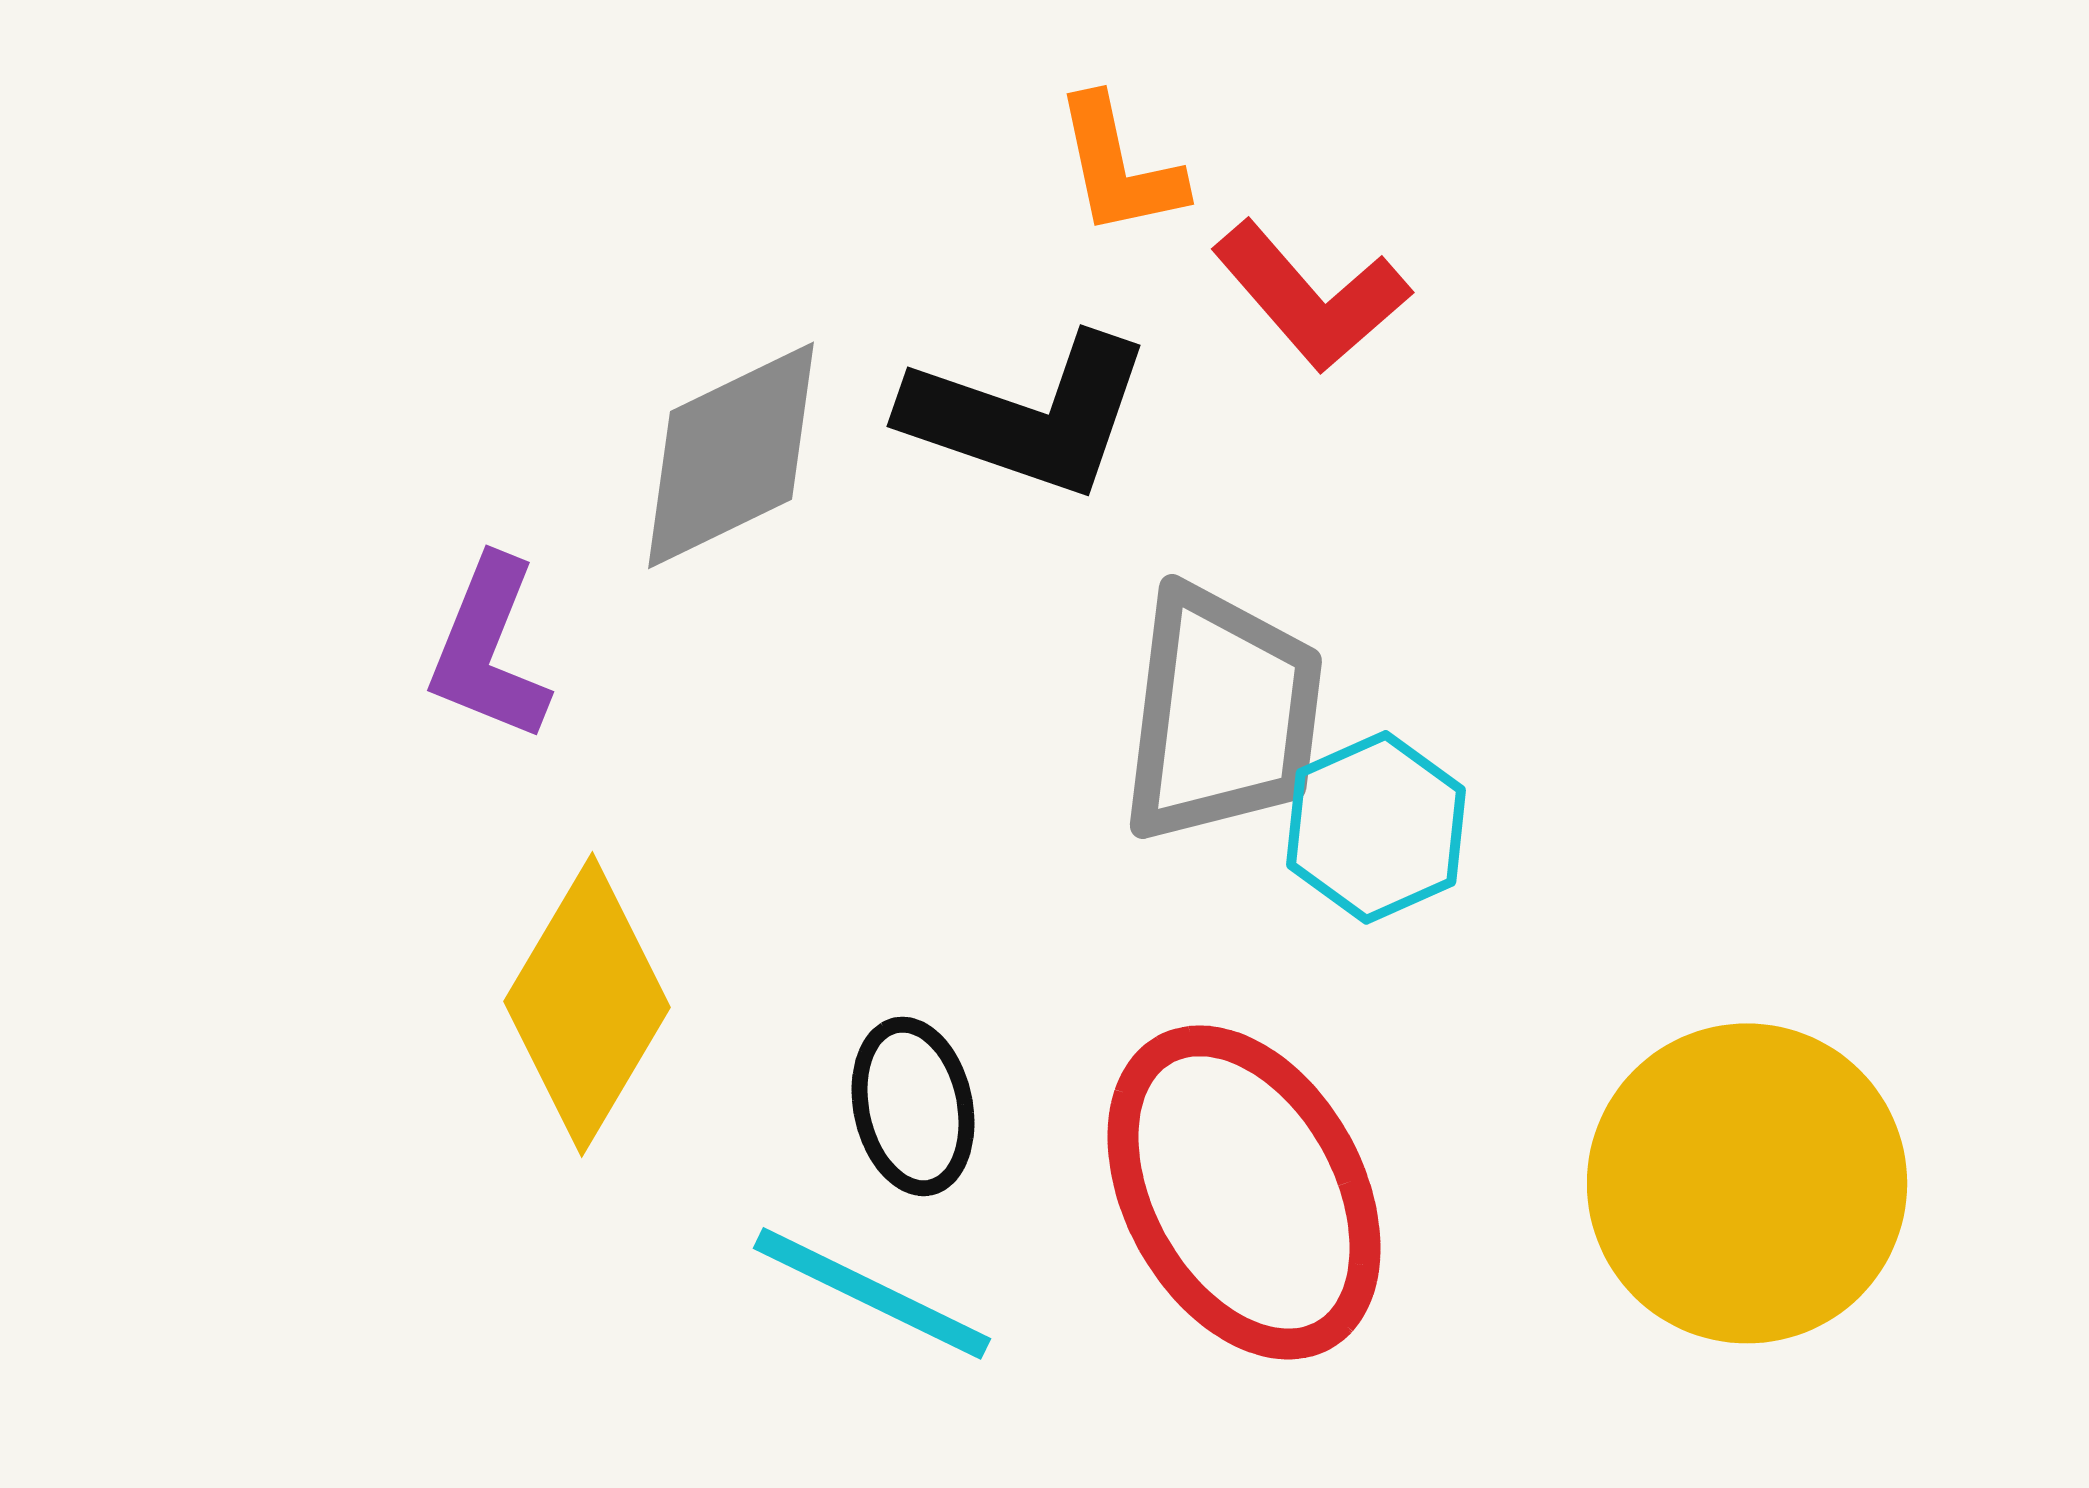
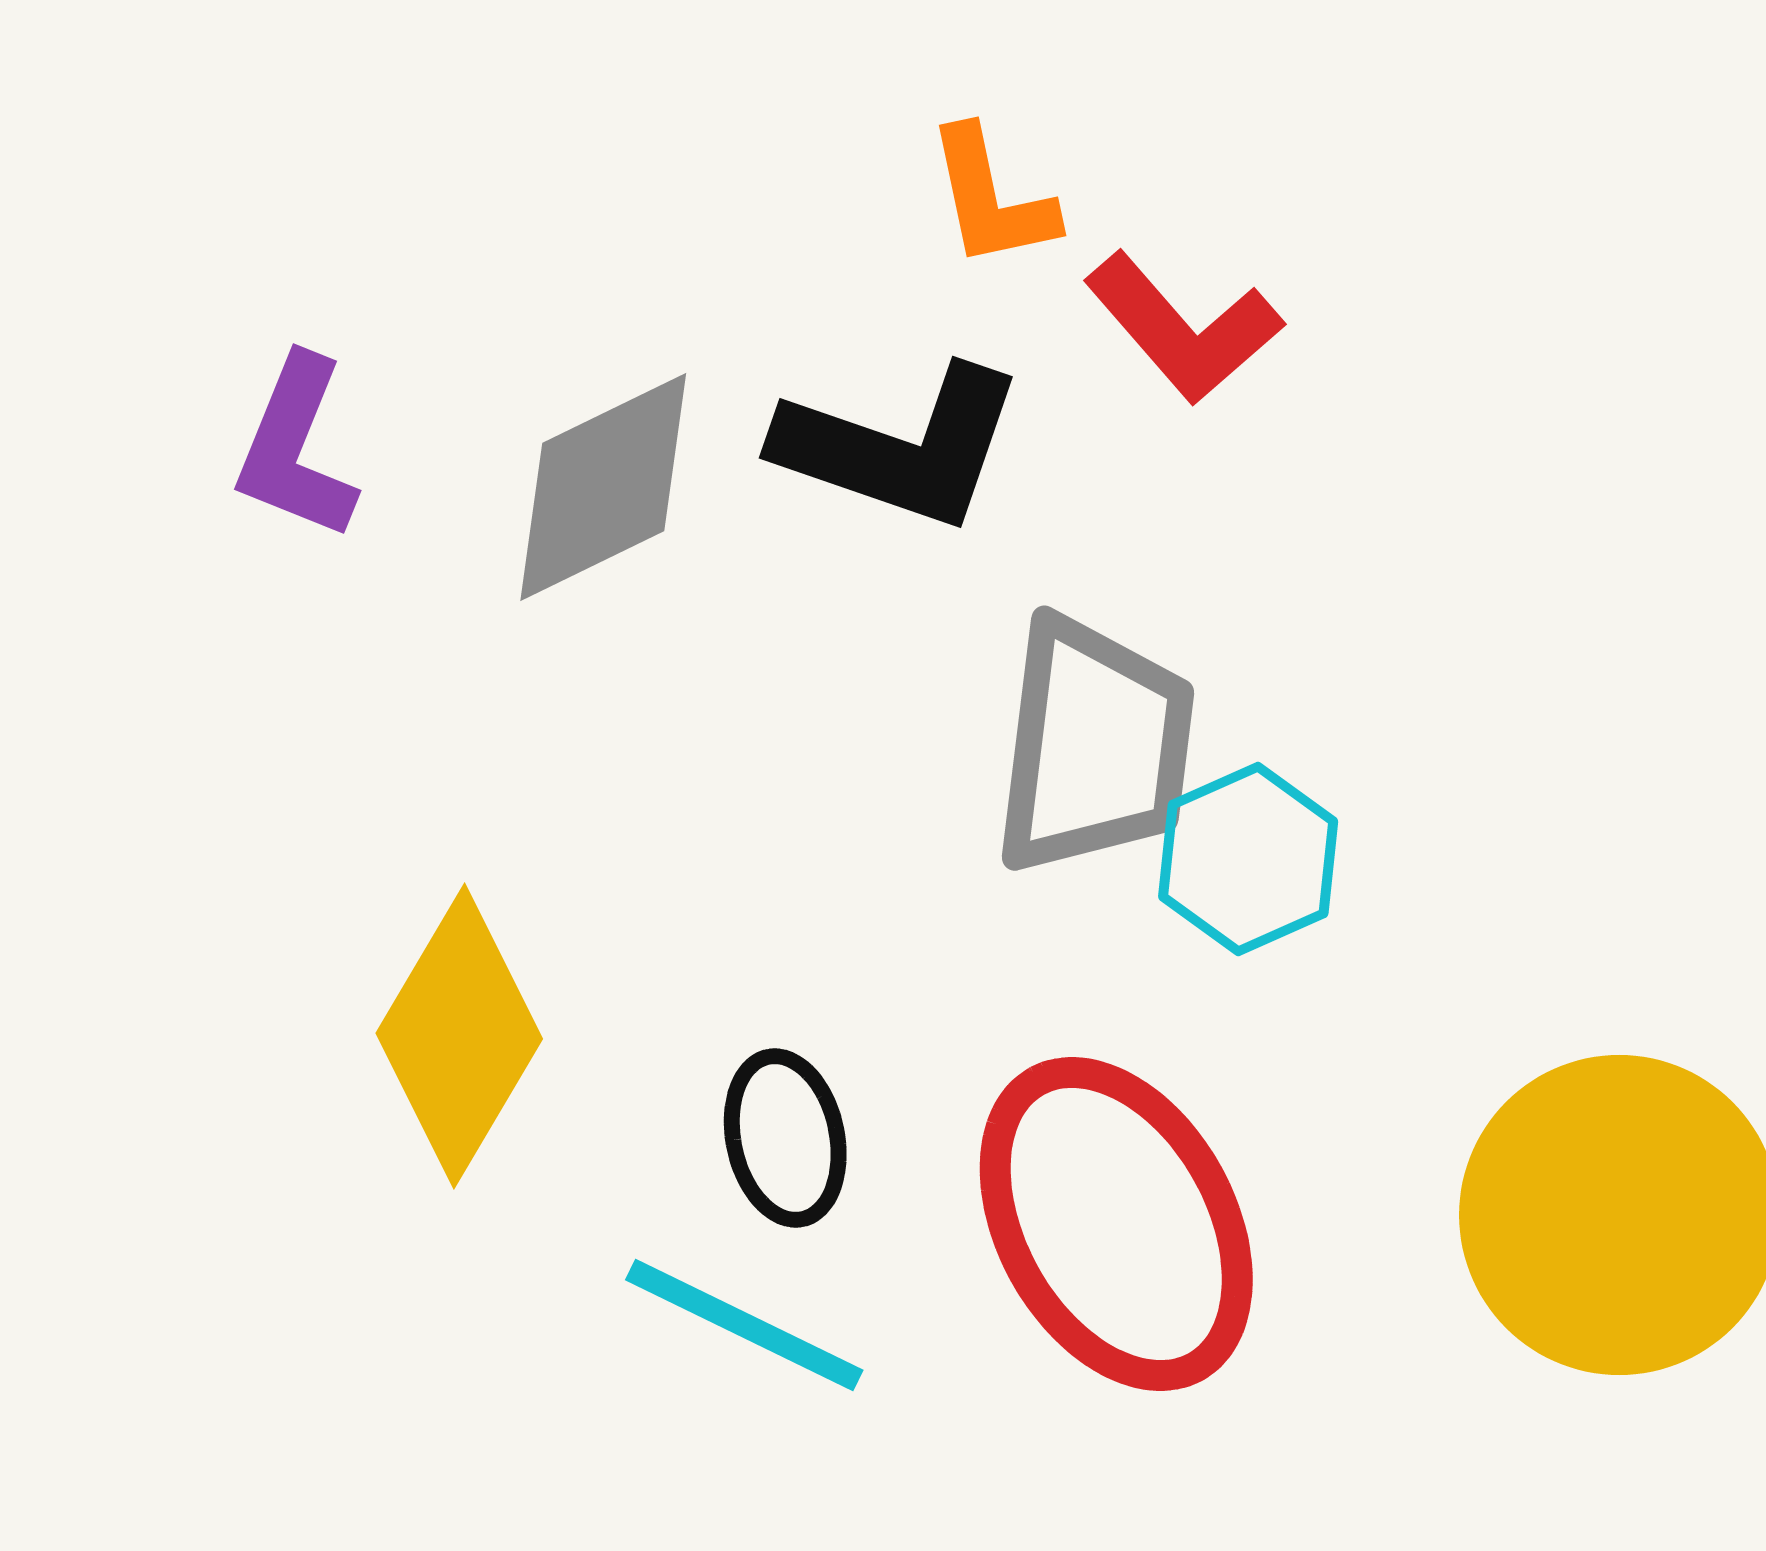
purple L-shape: (489, 649) -> (296, 448), moved

